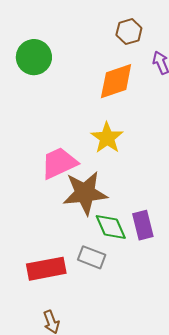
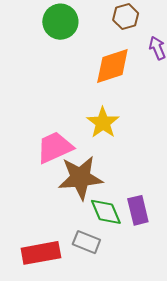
green circle: (34, 57) -> (60, 22), moved

